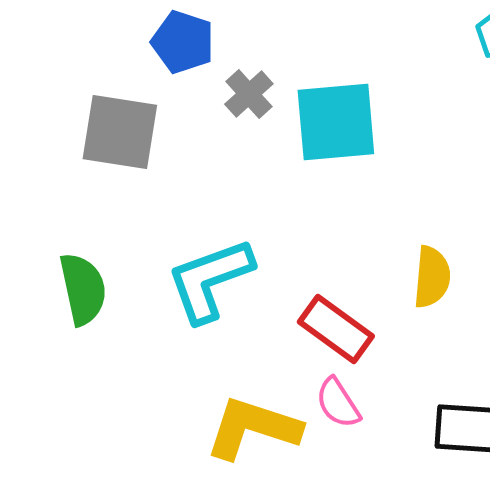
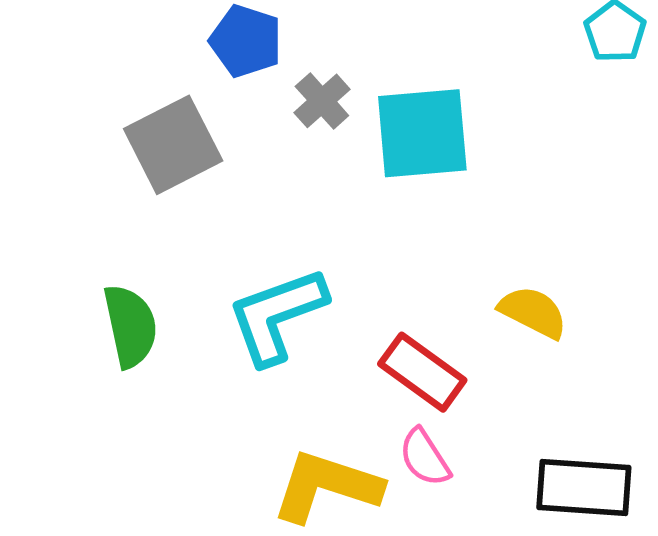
gray square: (120, 132) -> (173, 145), turned -36
yellow semicircle: (432, 277) -> (533, 312), turned -68

